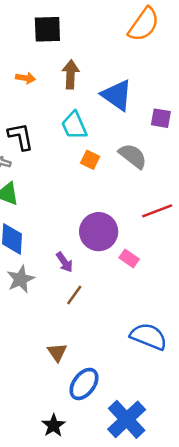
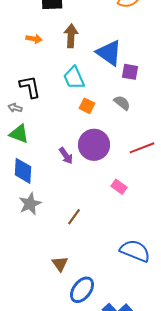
purple square: (161, 118) -> (130, 72), moved
gray semicircle: (133, 156) -> (122, 103), size x0.7
purple circle: (99, 232) -> (94, 145), moved
purple arrow: (64, 262) -> (66, 156), moved

